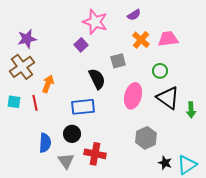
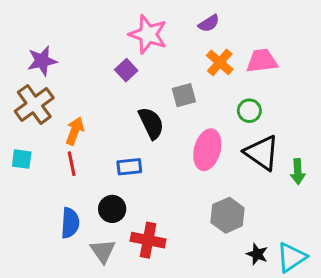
red line: (35, 103) -> (72, 164), moved
blue rectangle: (83, 107) -> (129, 167), size x0.7

